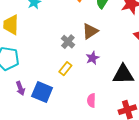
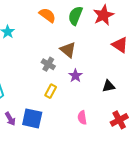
brown triangle: (90, 31) -> (68, 50), turned -36
black triangle: (123, 74) -> (109, 86), size x0.6

